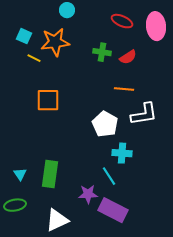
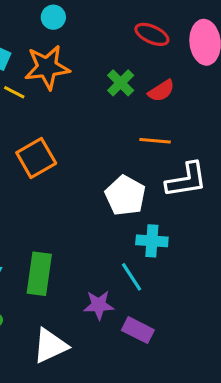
cyan circle: (67, 10) -> (53, 17), moved
green cross: (102, 52) -> (121, 83), turned 36
orange square: (48, 100) -> (36, 158), turned -30
purple rectangle: (113, 210) -> (138, 330), size x0.7

